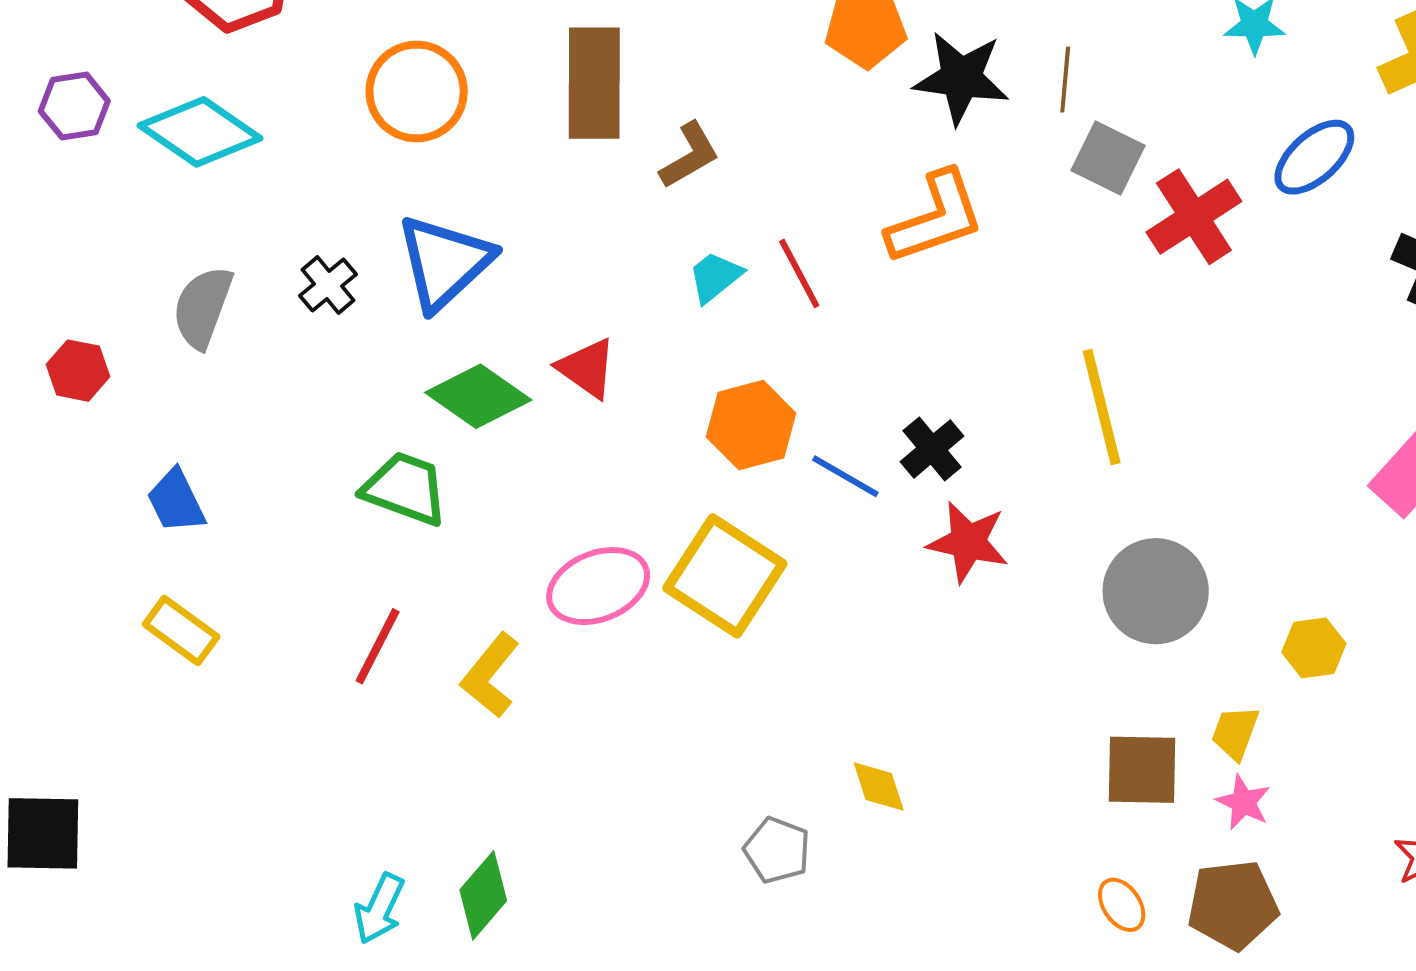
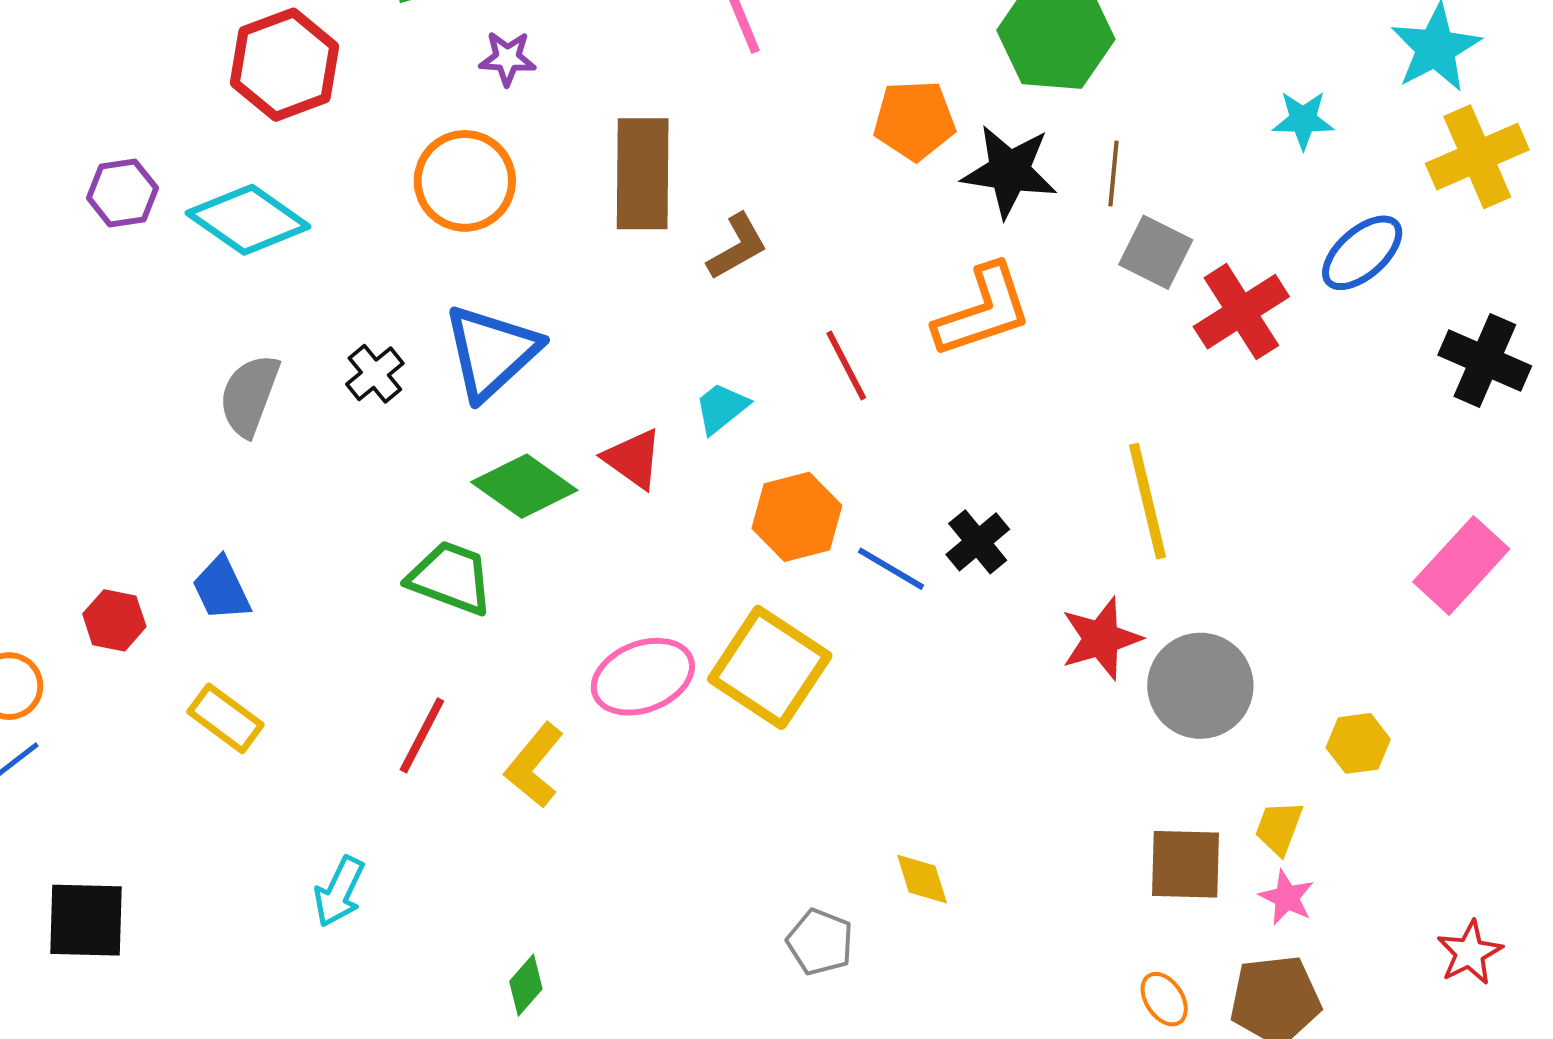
cyan trapezoid: (715, 277) -> (721, 408), moved
red hexagon: (78, 371) -> (114, 620), moved
red star: (968, 542) -> (1101, 639), moved, turned -30
green diamond: (483, 895) -> (526, 985), size x0.7
cyan arrow: (379, 909) -> (339, 892), moved

